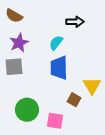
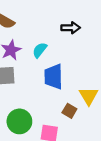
cyan semicircle: (56, 43) -> (40, 50), moved

